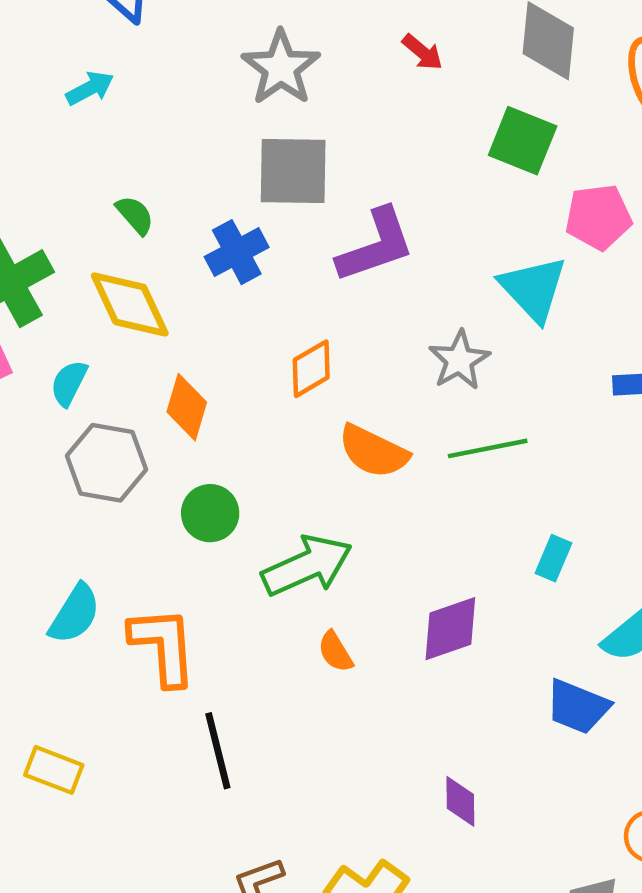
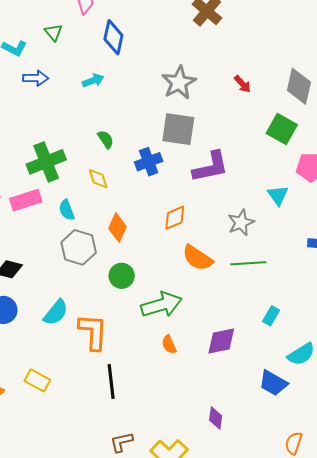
cyan triangle: (533, 289) -> (278, 195), size x0.7
yellow diamond: (130, 304) -> (98, 179), size x0.6
cyan semicircle: (69, 383) -> (67, 210), turned -55

